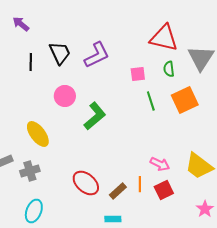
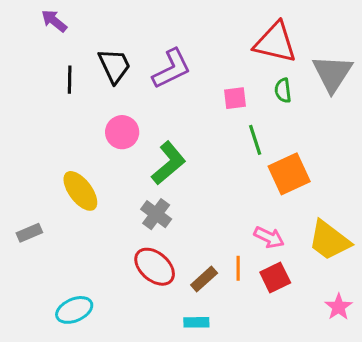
orange square: (185, 100) -> (289, 174), moved
gray cross: (30, 171) -> (156, 214), moved, turned -36
cyan ellipse: (34, 211) -> (74, 310), turned 45

